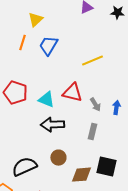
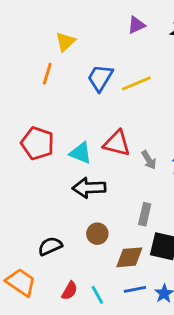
blue trapezoid: (48, 46) -> (100, 78), moved
yellow line: (92, 61) -> (136, 83), moved
gray rectangle: (92, 132) -> (145, 214), moved
black semicircle: (24, 167) -> (50, 246), size x0.7

